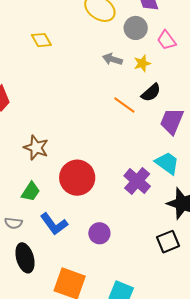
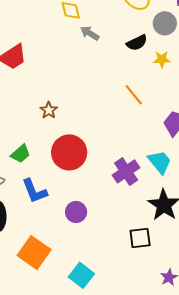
gray arrow: (112, 59) -> (90, 33), moved
black semicircle: (151, 93) -> (137, 43), moved
brown star: (36, 148) -> (49, 110), moved, size x0.7

